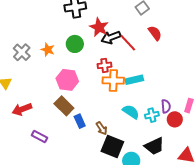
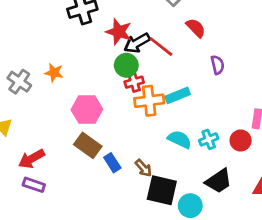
green circle: (75, 44) -> (126, 65), moved
purple semicircle: (166, 106) -> (218, 65), moved
purple rectangle: (40, 136) -> (34, 185), moved

